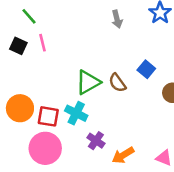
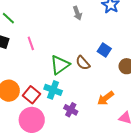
pink line: (42, 43) -> (31, 43), moved
red square: (48, 116) -> (31, 95), turned 36
orange arrow: (123, 155) -> (106, 98), moved

